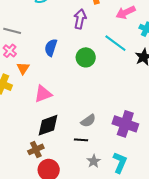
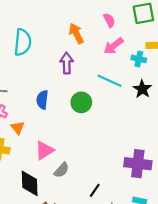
gray semicircle: (88, 121) -> (61, 170), moved
black diamond: (48, 125) -> (30, 183), moved, turned -60
black line: (81, 140) -> (95, 190), turned -48

